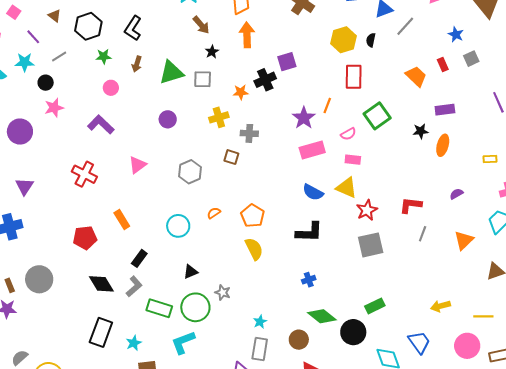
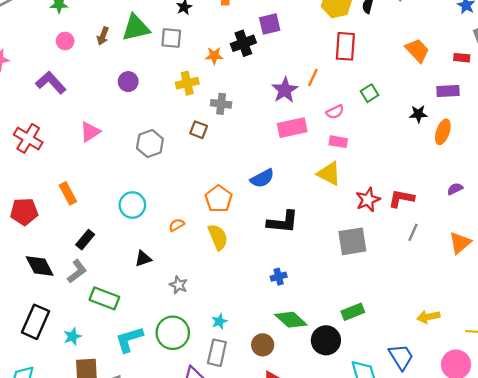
brown arrow: (137, 64) -> (103, 36), moved
red rectangle: (443, 65) -> (462, 58), moved, turned -64
green square: (377, 116) -> (369, 93), size x0.6
blue semicircle: (313, 192) -> (262, 178), moved, turned -60
red star: (367, 210) -> (368, 200), moved
orange semicircle: (214, 213) -> (177, 225), moved
green circle: (195, 307) -> (173, 333), moved

